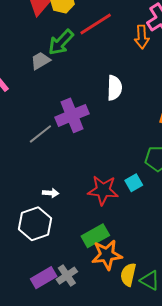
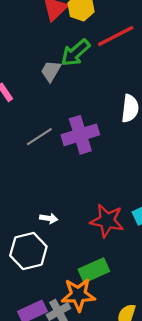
gray trapezoid: (40, 61) -> (51, 71), turned -35
gray line: (40, 134) -> (39, 137), moved
orange star: (107, 255) -> (78, 295), moved

